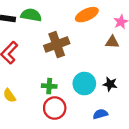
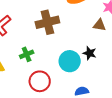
black star: (110, 84) -> (90, 53), moved
green cross: (49, 86) -> (27, 54), moved, turned -32

